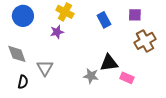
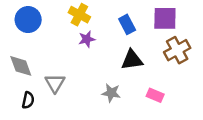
purple square: (135, 15) -> (165, 18), size x1.5
purple star: (57, 32) -> (87, 39), moved
black triangle: (109, 63) -> (132, 60), moved

